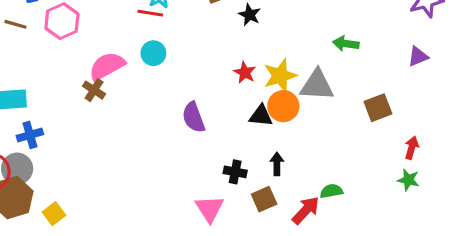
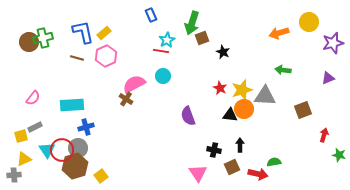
green star: (408, 180) -> (339, 155), moved
red arrow: (306, 210) -> (258, 174), turned 60

